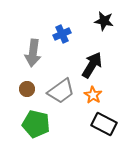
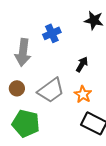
black arrow: (92, 65) -> (82, 64), size x0.6

